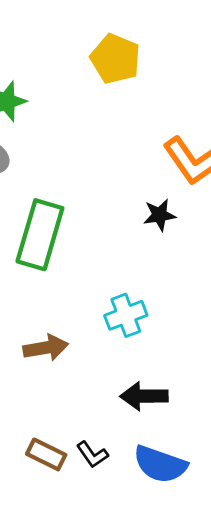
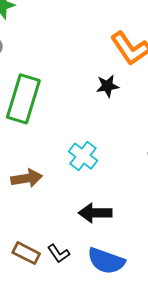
cyan cross: (126, 315) -> (83, 156), turned -32

